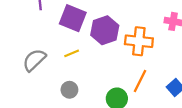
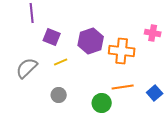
purple square: (73, 18) -> (52, 37), moved, size x0.7
orange line: (140, 81) -> (123, 87), turned 55

